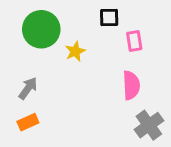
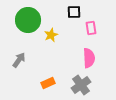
orange rectangle: (28, 122) -> (48, 83), moved
gray cross: (149, 125) -> (81, 85), moved

